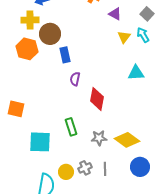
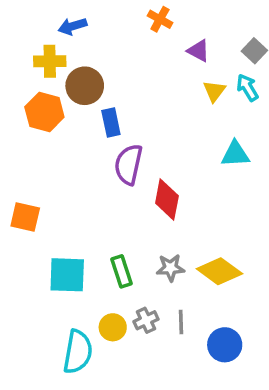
purple semicircle: (75, 79) -> (128, 165), size x1.6
green rectangle: (71, 127) -> (121, 271), moved
blue circle: (140, 167) -> (225, 345), moved

